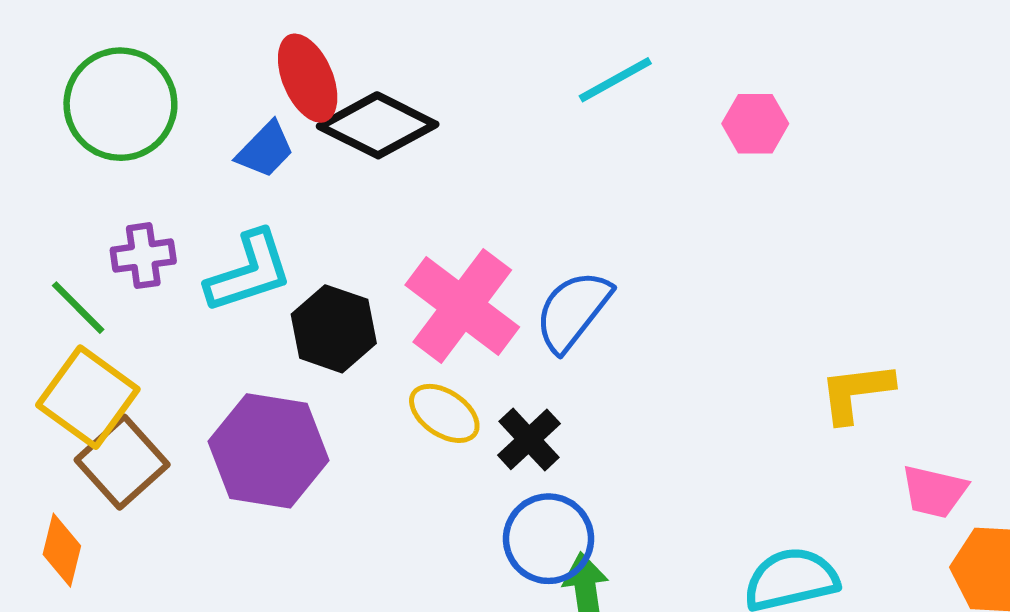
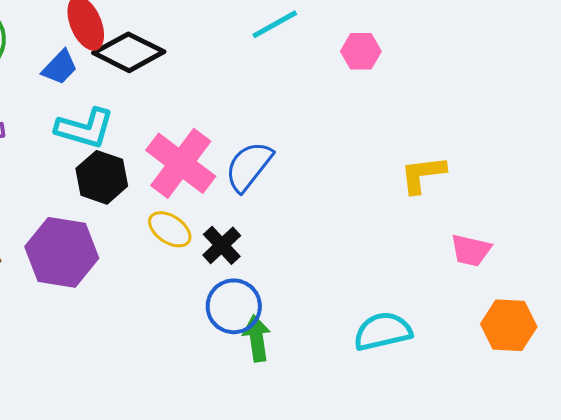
cyan L-shape: (249, 272) -> (85, 128), moved, turned 34
yellow L-shape: (856, 392) -> (423, 174), moved
pink trapezoid: (934, 492) -> (471, 250), moved

